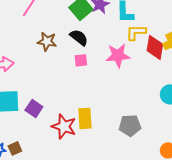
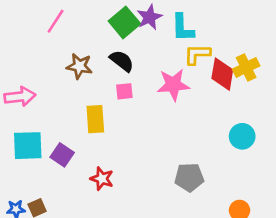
yellow rectangle: (85, 118) -> (95, 119), moved
red star: (64, 126) -> (102, 179), size x0.7

